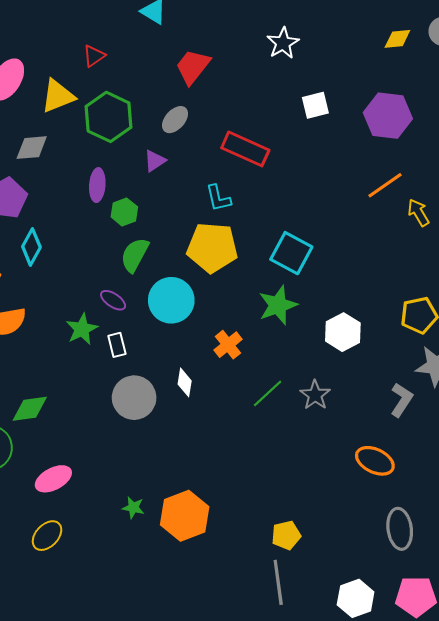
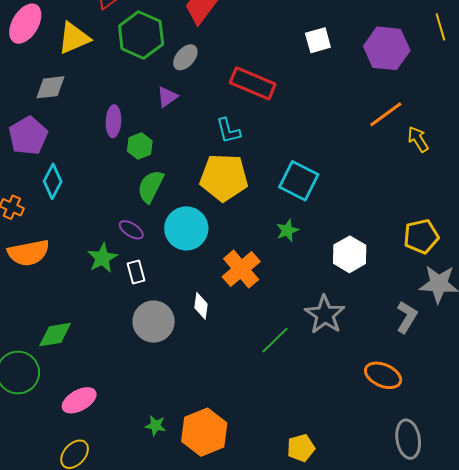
green hexagon: (109, 117) -> (141, 35), moved
green star: (278, 305) -> (287, 230), size x0.6
orange cross: (228, 345) -> (241, 269), size x1.4
green line: (268, 393) -> (275, 340), moved
gray star: (315, 395) -> (325, 315), size x1.4

